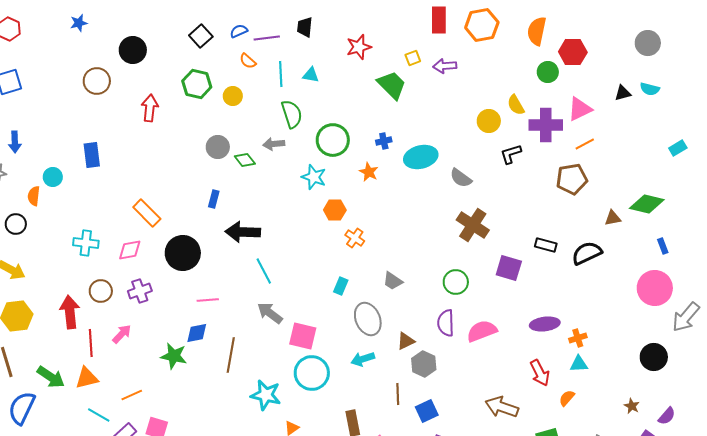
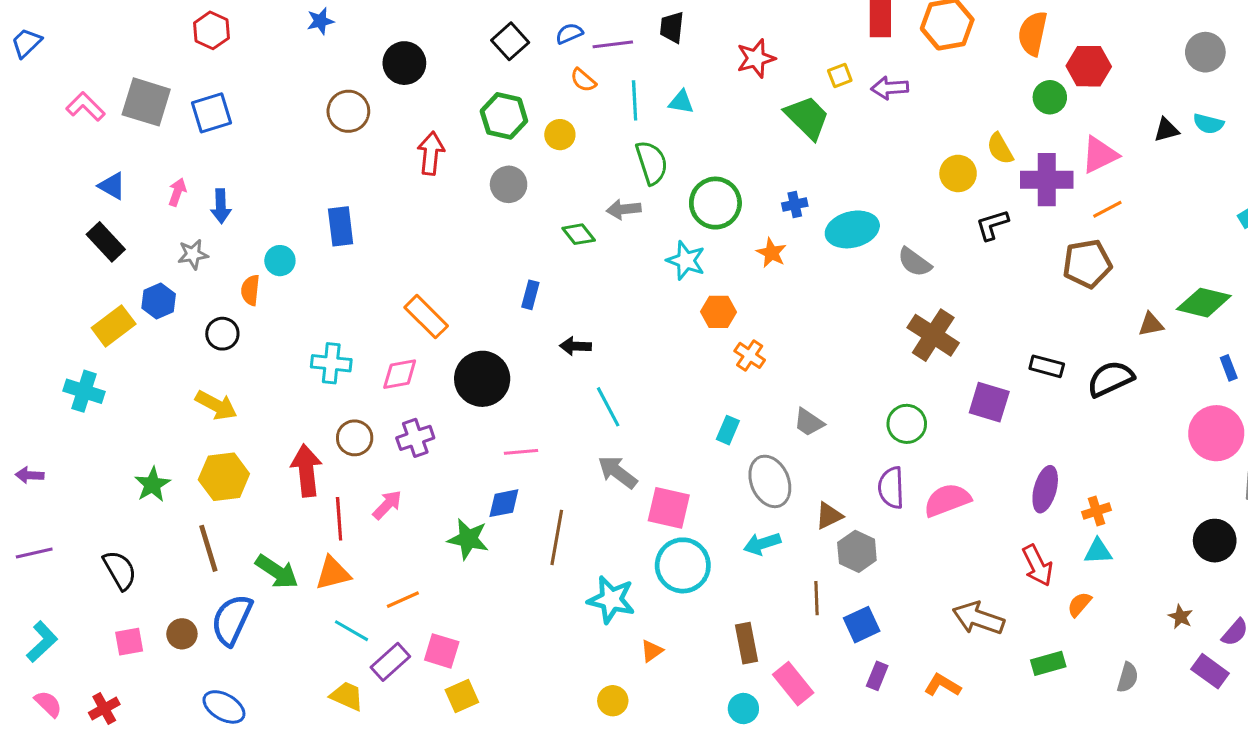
gray circle: (218, 147) -> (509, 184), moved
black arrow: (243, 232) -> (575, 346), size x0.6
purple ellipse: (545, 324) -> (1045, 489), turned -68

